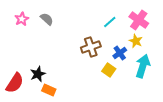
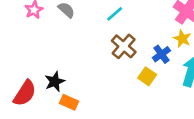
cyan line: (110, 22) -> (115, 14), moved
brown cross: (91, 47) -> (124, 46), turned -30

